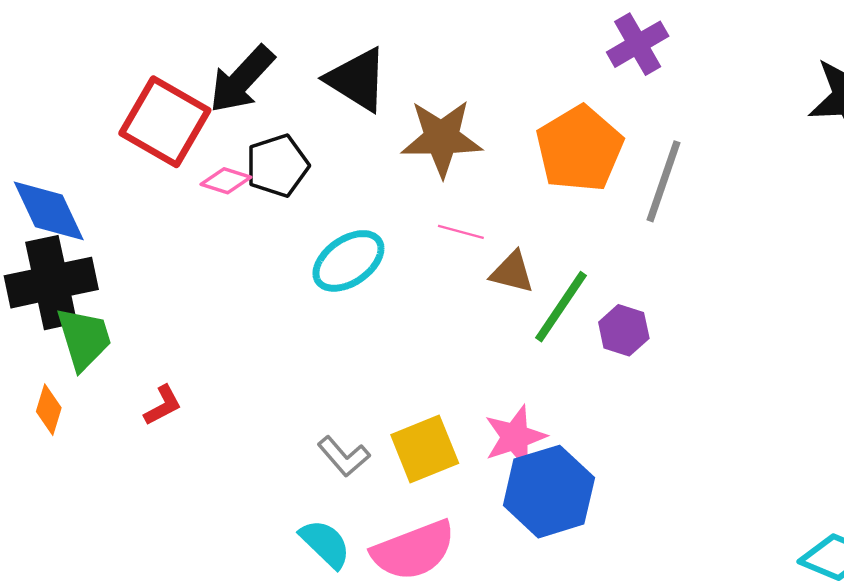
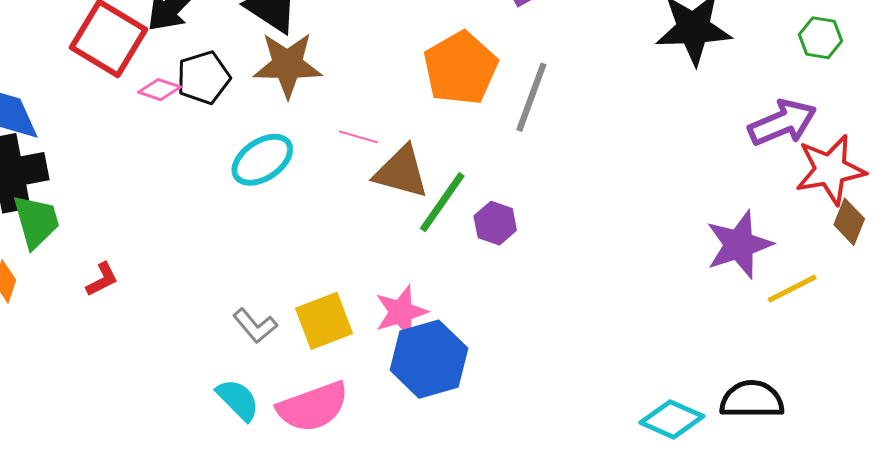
brown star: (442, 138) -> (287, 65), moved
brown triangle: (512, 272) -> (401, 172), size x1.5

